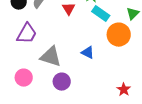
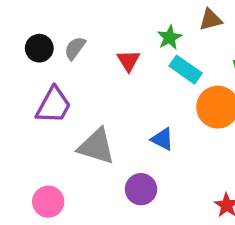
pink circle: (24, 78) -> (48, 202), moved
purple circle: (62, 82) -> (141, 189), moved

